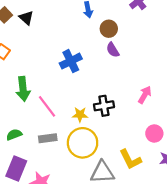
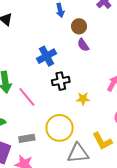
black cross: (104, 106) -> (61, 81), moved
yellow star: (80, 115) -> (83, 99), moved
gray rectangle: (48, 138) -> (27, 138), moved

